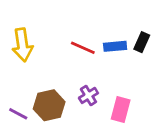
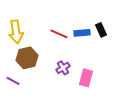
black rectangle: (142, 42) -> (101, 30), turned -48
brown hexagon: (49, 105) -> (27, 58), moved

